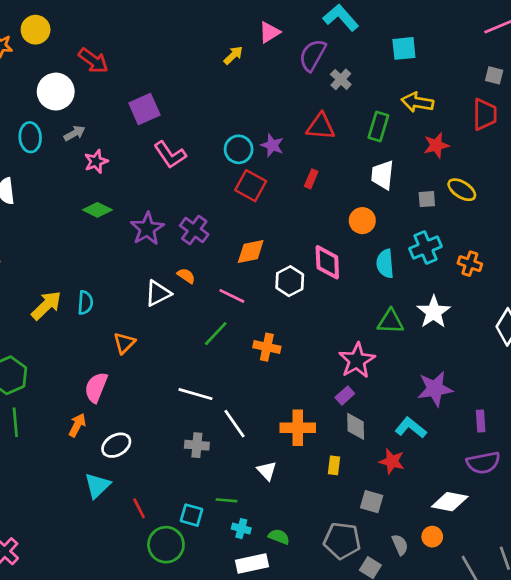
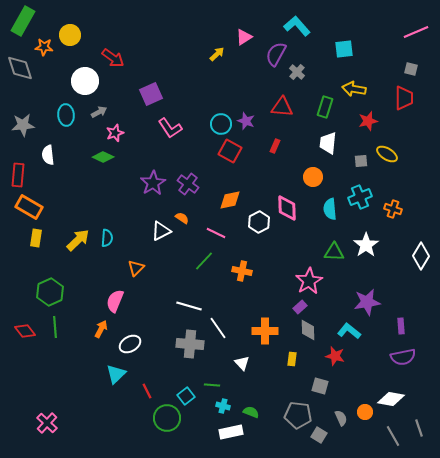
green diamond: (97, 210) -> (103, 157), moved
gray cross: (197, 445) -> (190, 344), size x1.5
white diamond: (450, 502) -> (391, 399), moved
cyan square: (192, 515) -> (186, 396), turned 36

